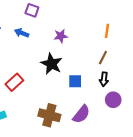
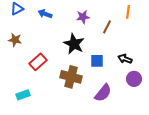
brown line: (103, 58) -> (107, 27), moved
black arrow: (104, 79) -> (125, 59), turned 104
brown cross: (49, 115) -> (71, 77), moved

